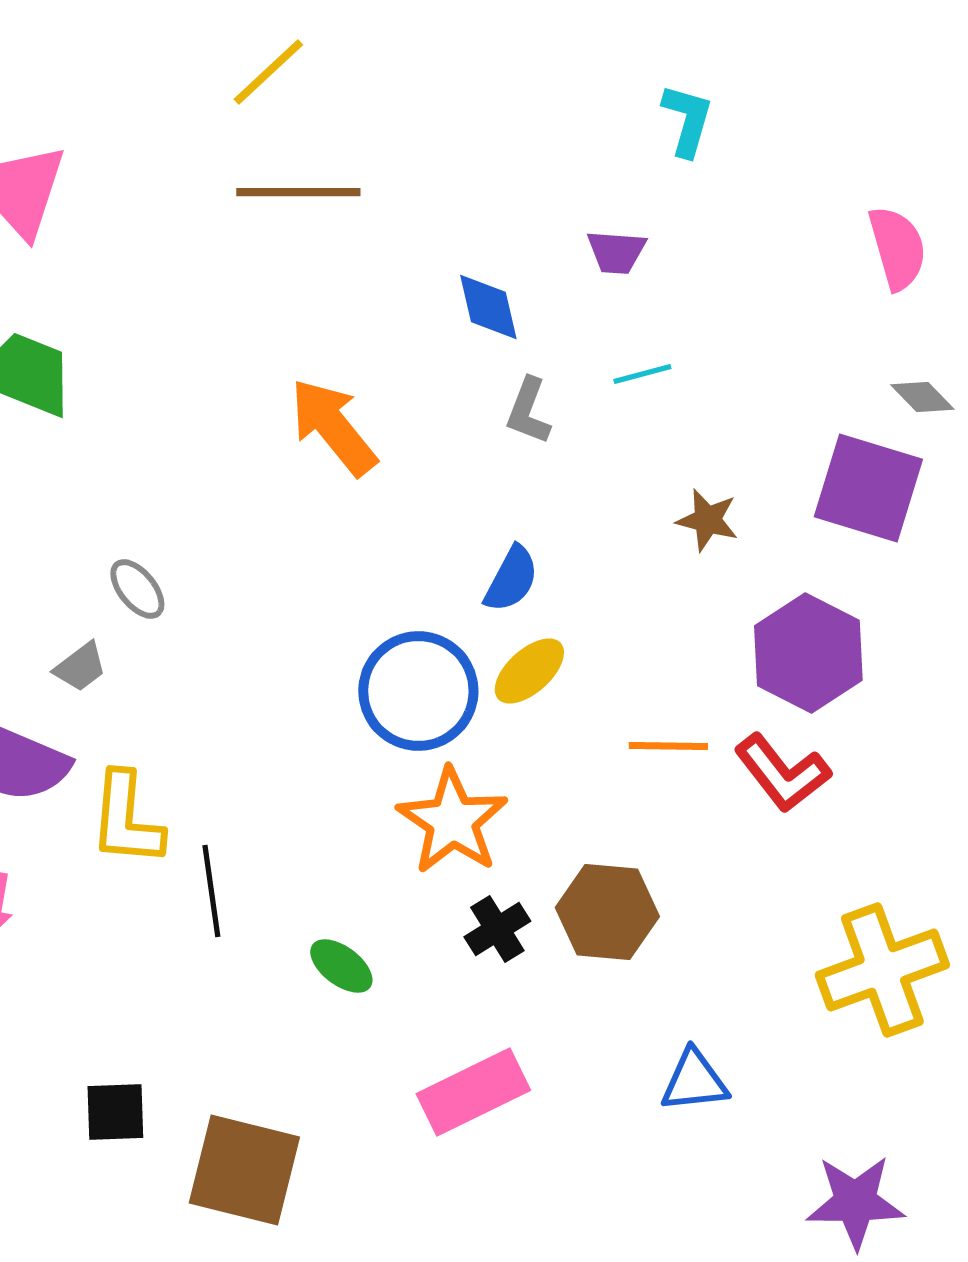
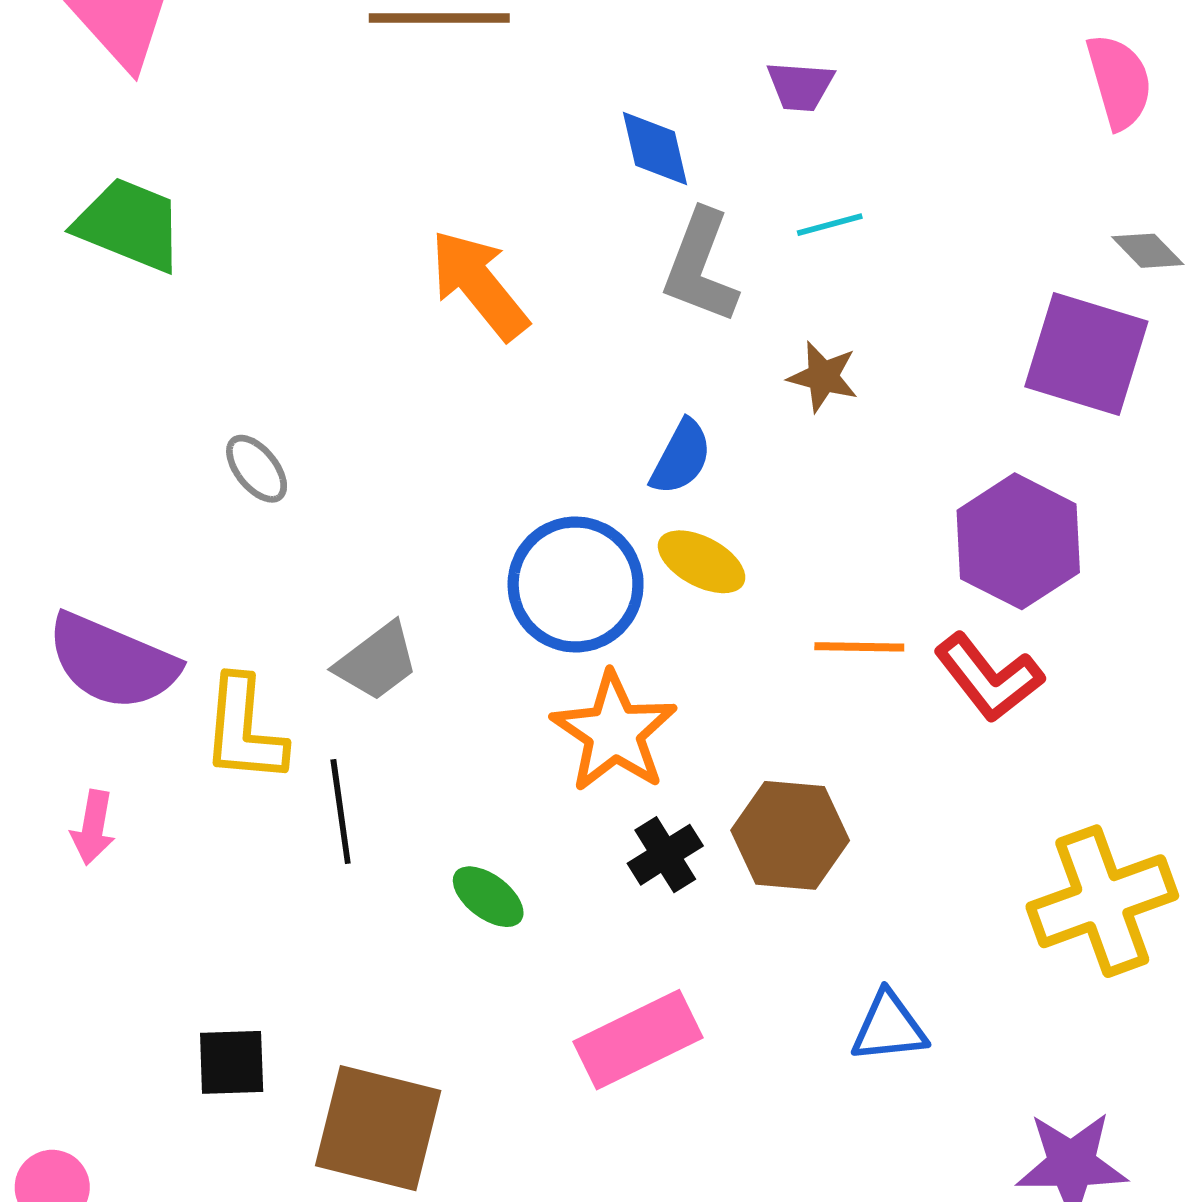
gray L-shape: (528, 411) -> (700, 267), size x1.5
brown star: (707, 520) -> (823, 377), moved
gray trapezoid: (80, 667) -> (377, 662), moved, size x1.4
yellow ellipse: (529, 671) -> (702, 562), turned 70

